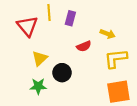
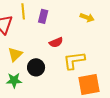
yellow arrow: (108, 34) -> (87, 17), moved
yellow L-shape: (116, 59) -> (74, 60), moved

